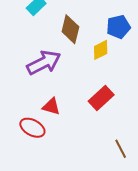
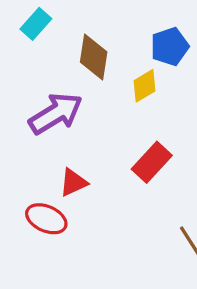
red triangle: (51, 107) -> (73, 182), turned -36

